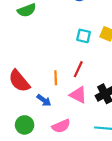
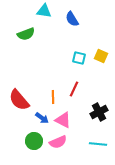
pink triangle: (78, 95) -> (63, 120), moved
green circle: (25, 125) -> (34, 141), moved

